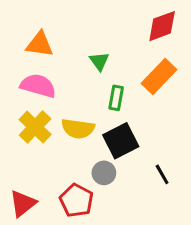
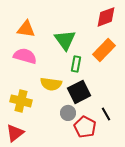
green triangle: (99, 61) -> (65, 40), size x1.6
yellow cross: (35, 127) -> (21, 101), moved, turned -30
red pentagon: (76, 200) -> (85, 127), moved

